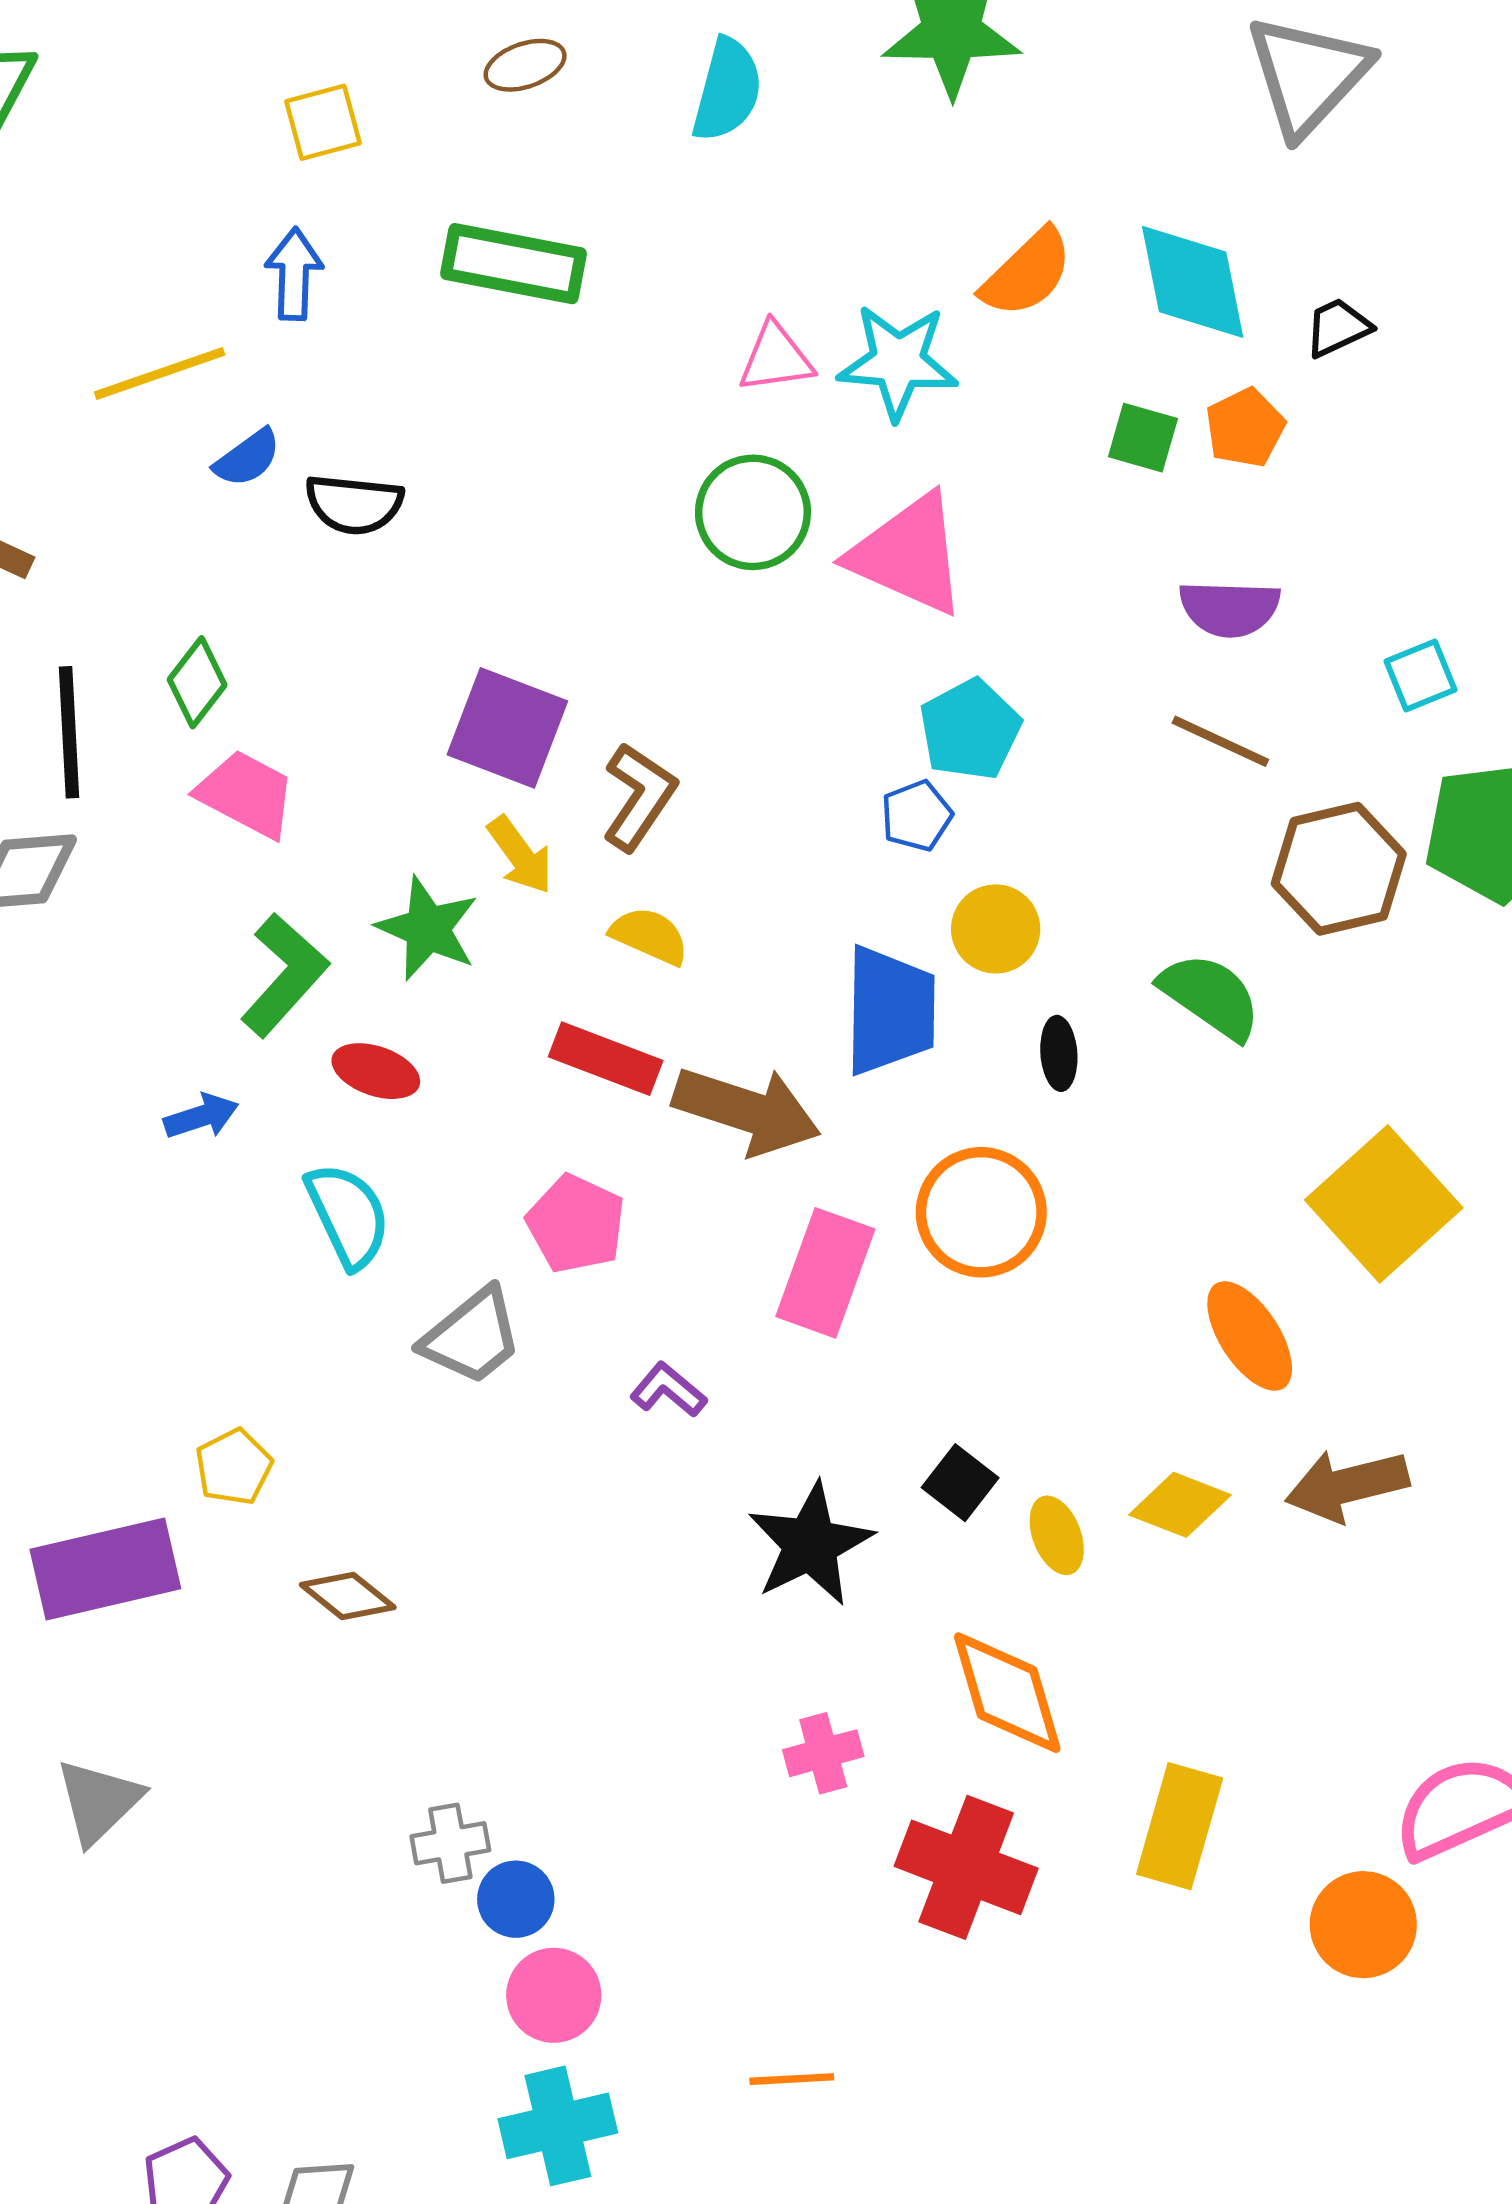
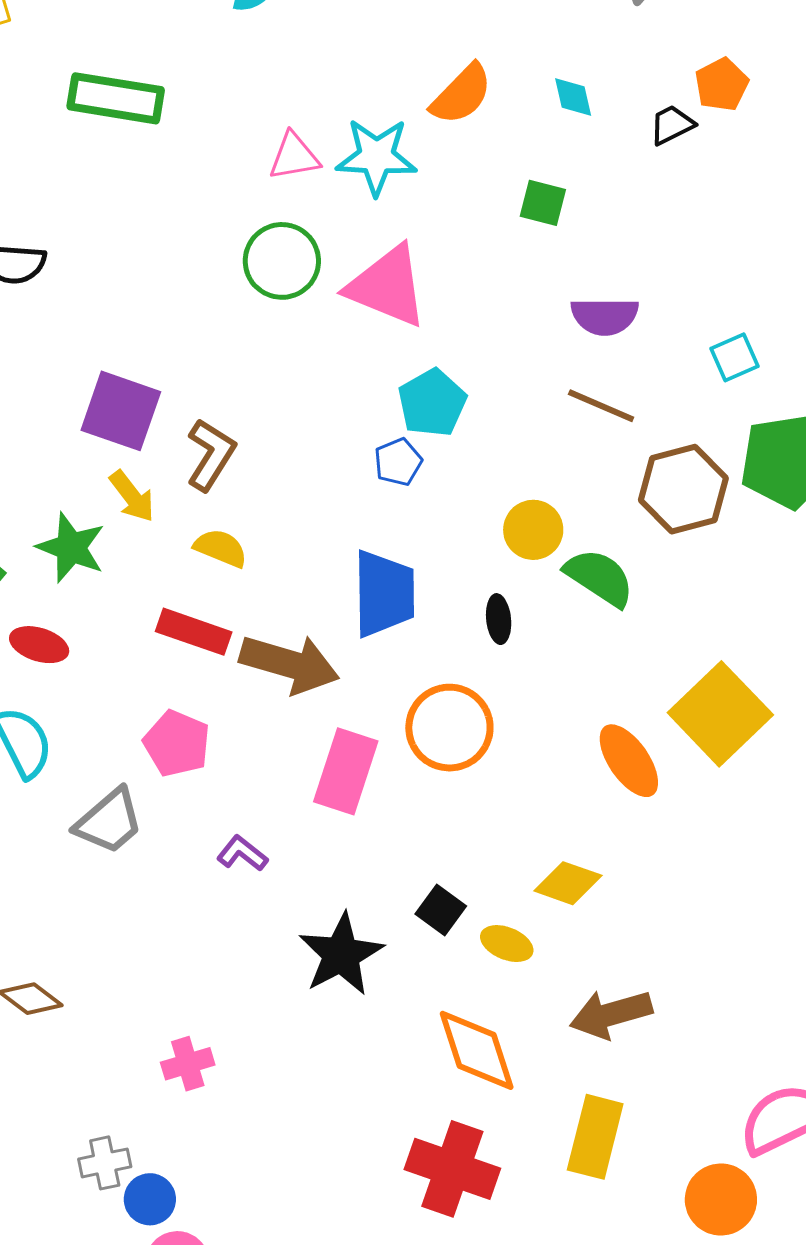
cyan diamond: (1193, 282) -> (573, 97), size x0.5
orange pentagon: (1245, 428) -> (722, 85), moved
yellow circle: (996, 929) -> (533, 530), moved
orange ellipse: (1250, 1336) -> (629, 761), moved
brown arrow: (1347, 1485) -> (611, 1014), moved
yellow diamond: (1180, 1505) -> (568, 883), moved
yellow ellipse: (1057, 1535) -> (507, 944), turned -45
pink cross: (823, 1753) -> (188, 1064), moved

